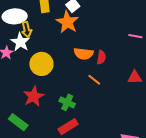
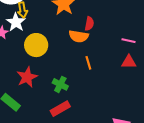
pink line: (135, 36) -> (128, 41), moved
red semicircle: (101, 57) -> (89, 24), moved
orange line: (94, 80) -> (88, 63), turned 32

